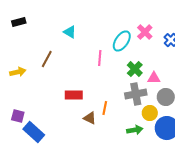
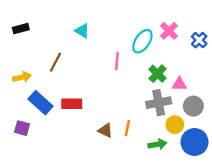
black rectangle: (19, 22) -> (21, 29), moved
red rectangle: (74, 95) -> (72, 104), moved
orange line: (105, 108) -> (127, 128), moved
blue rectangle: (34, 132) -> (41, 103), moved

